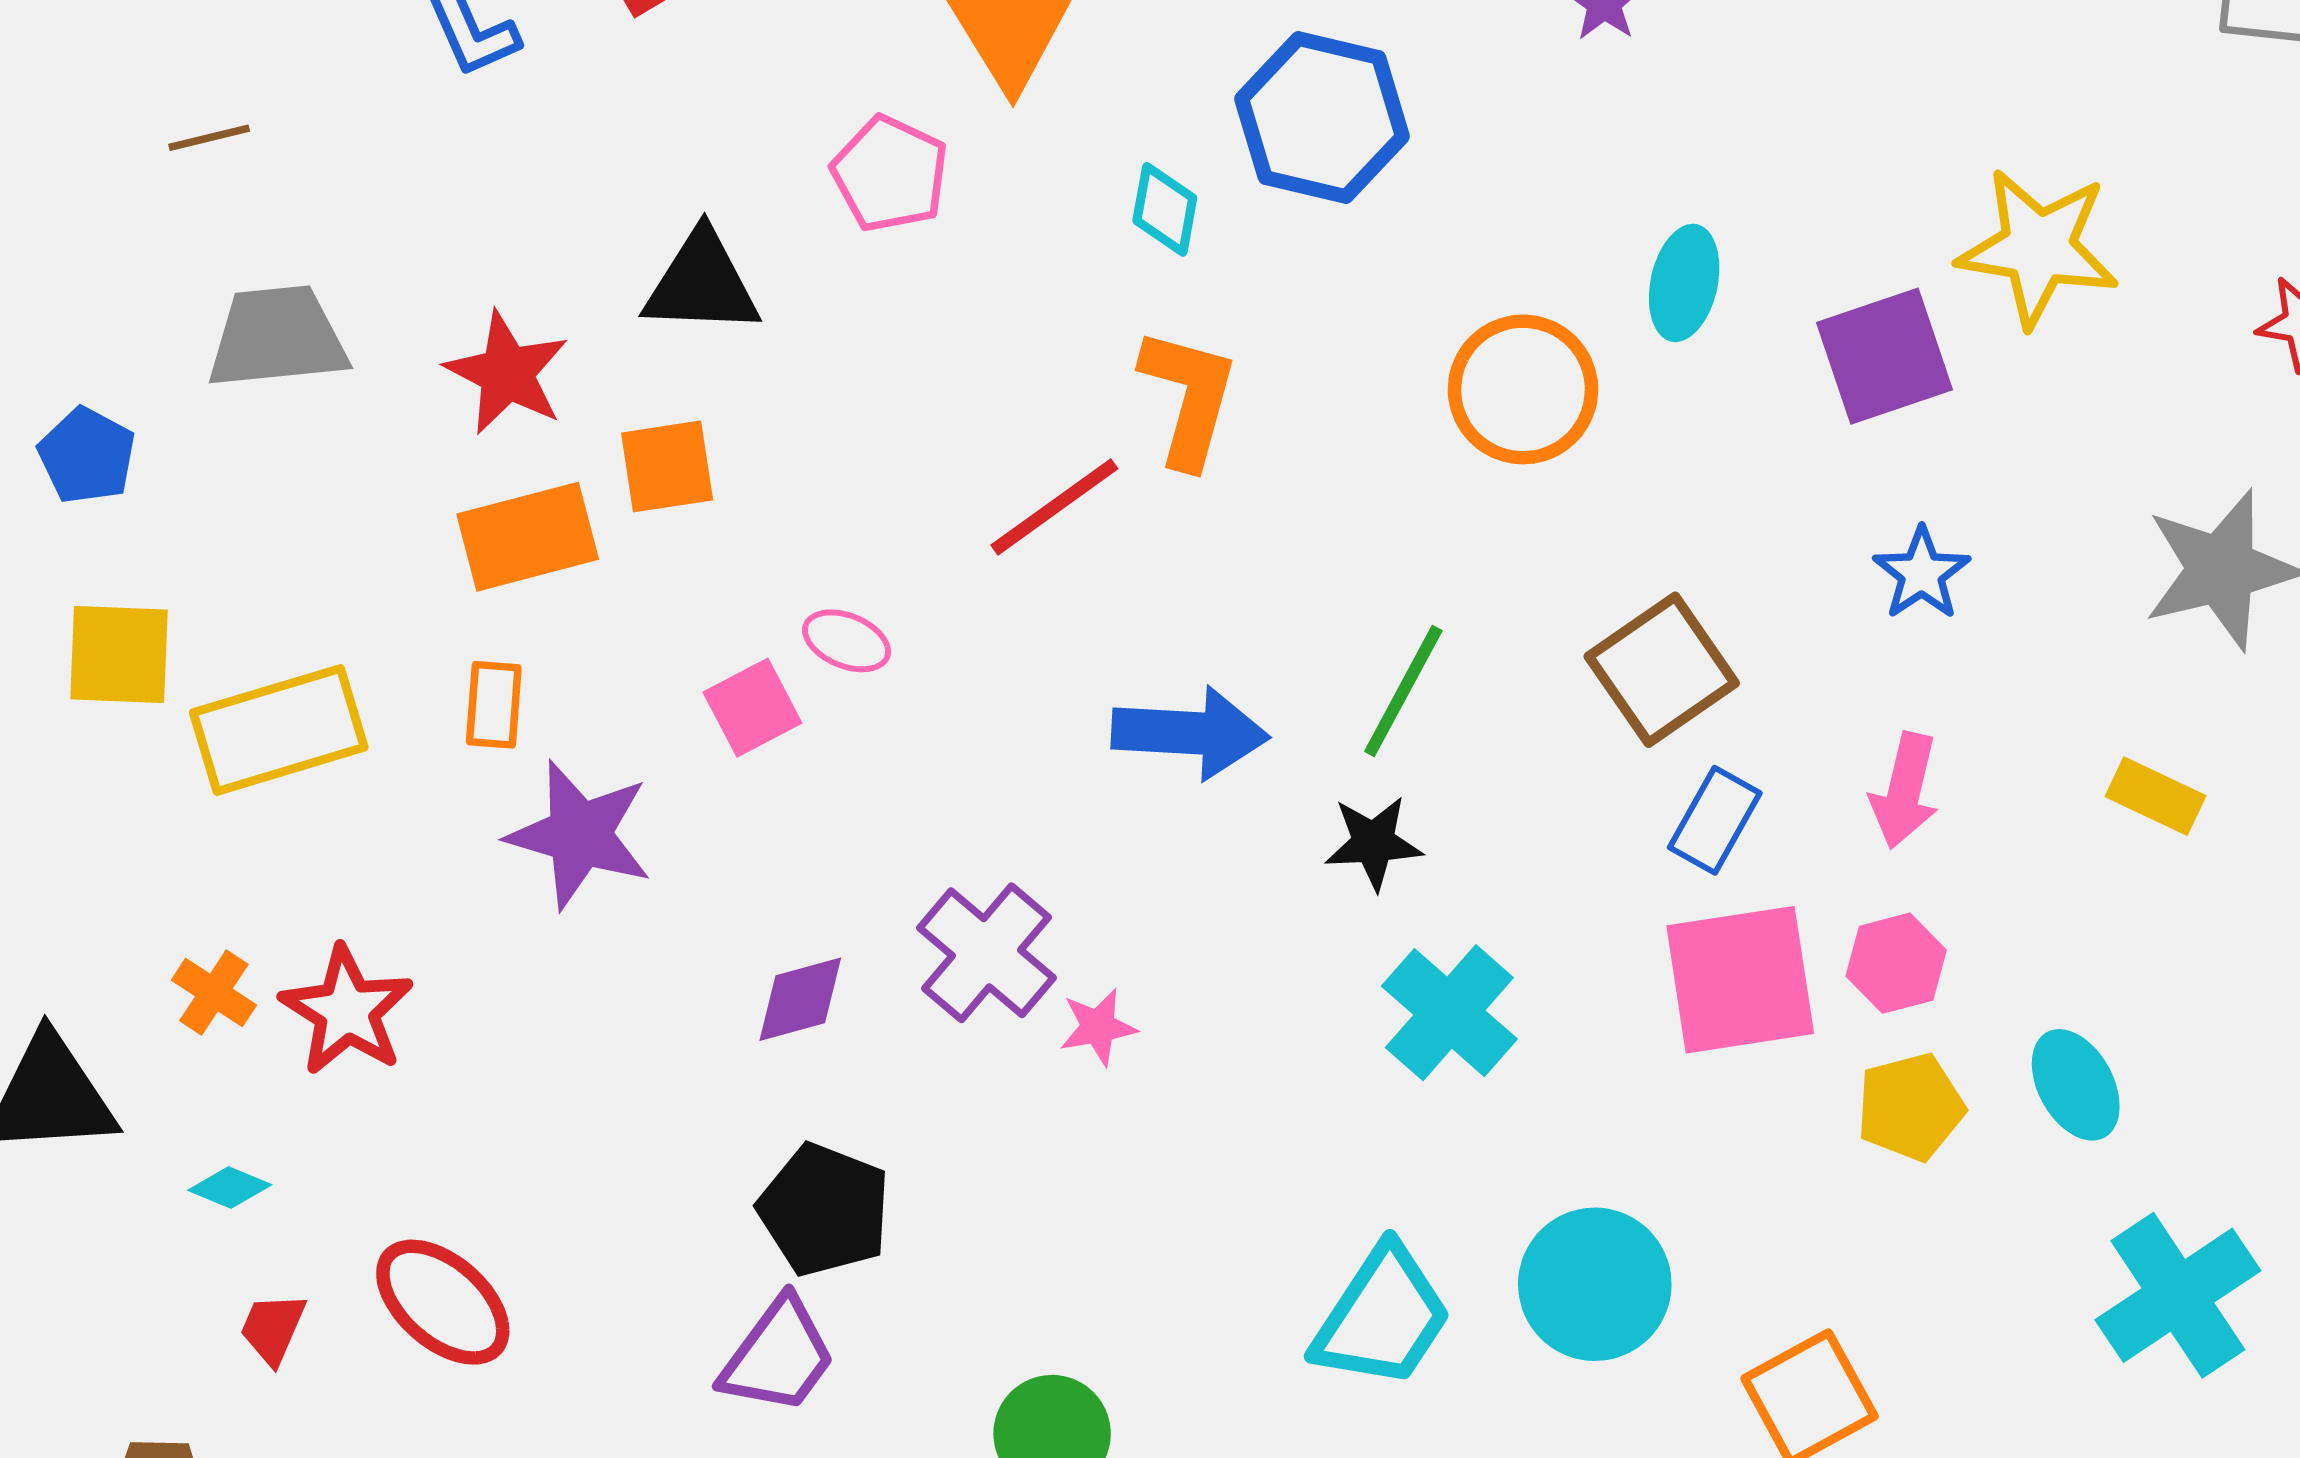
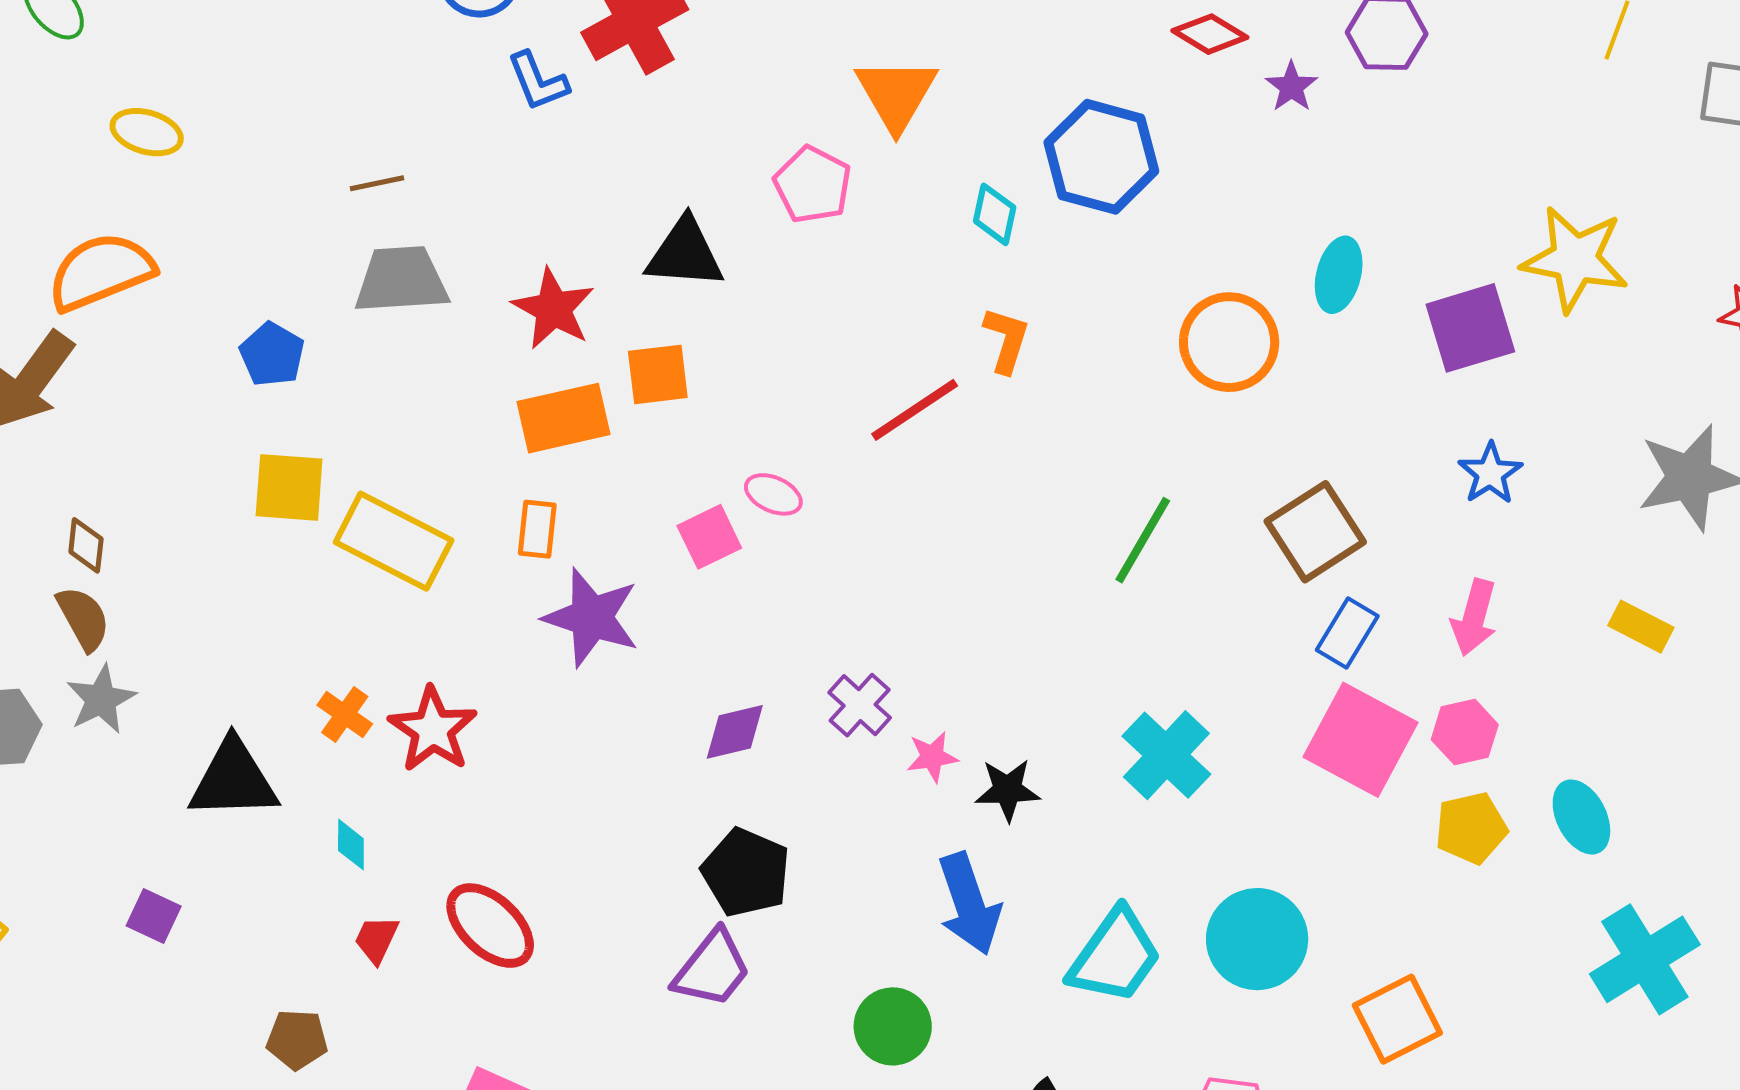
brown line: (209, 138) -> (377, 183), moved
orange L-shape: (1189, 397) -> (1006, 340), size x0.7
yellow rectangle: (279, 730) -> (394, 541), turned 42
blue arrow: (1190, 733) -> (969, 904), moved, turned 66
black star: (1373, 843) -> (1008, 790), moved
purple cross: (987, 953) -> (860, 705), size x0.7
pink square: (1740, 980) -> (1361, 740), turned 35
cyan diamond: (230, 1188) -> (351, 845), turned 66

